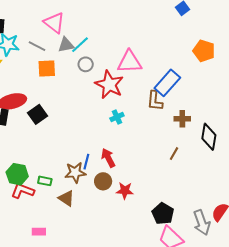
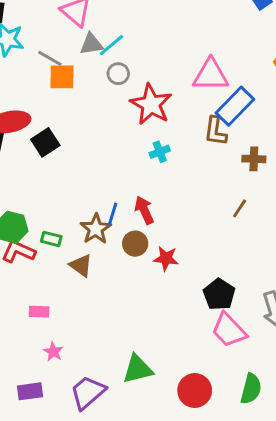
gray line: (37, 46) -> (50, 58), moved
pink triangle: (130, 62) -> (211, 75), moved
brown star: (75, 173) -> (96, 229), turned -30

